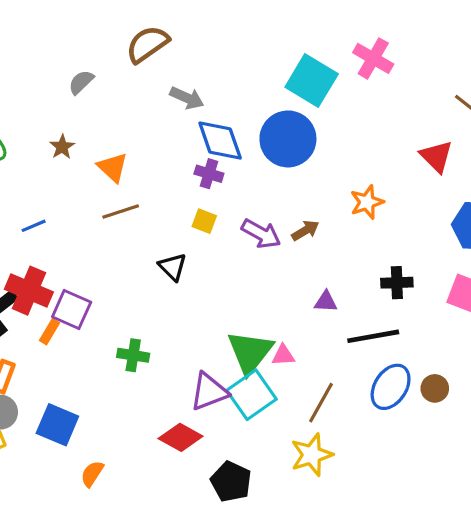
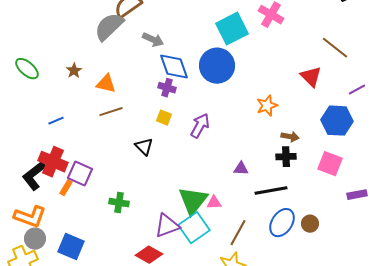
cyan square: (312, 81) -> (232, 29), turned 32
gray semicircle: (81, 82) -> (109, 27), moved, size x1.8
orange triangle: (113, 167) -> (106, 84), turned -30
brown arrow: (305, 231) -> (290, 137), moved, turned 42
purple arrow: (261, 234) -> (200, 126), turned -90

